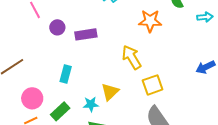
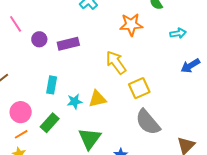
cyan arrow: (205, 17) -> (178, 33), moved
yellow triangle: (110, 92) -> (97, 99), turned 36
cyan star: (91, 104) -> (75, 101), moved

